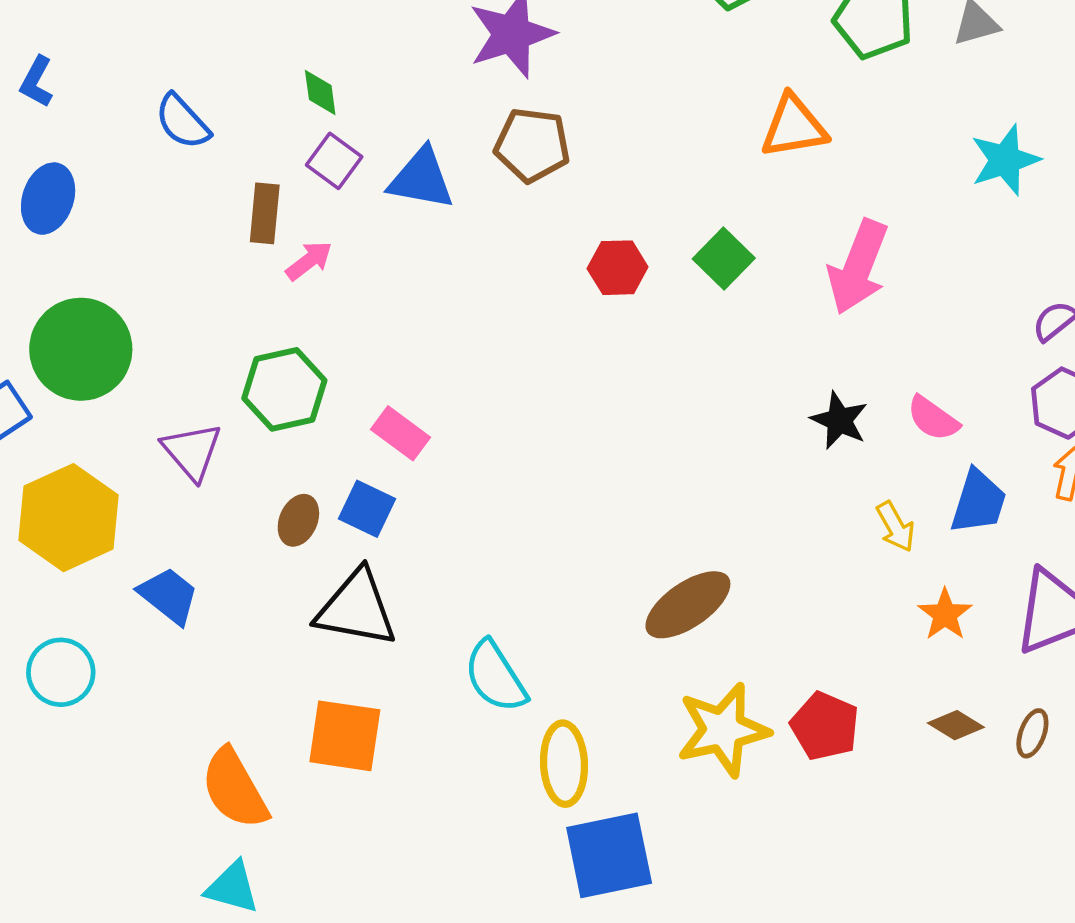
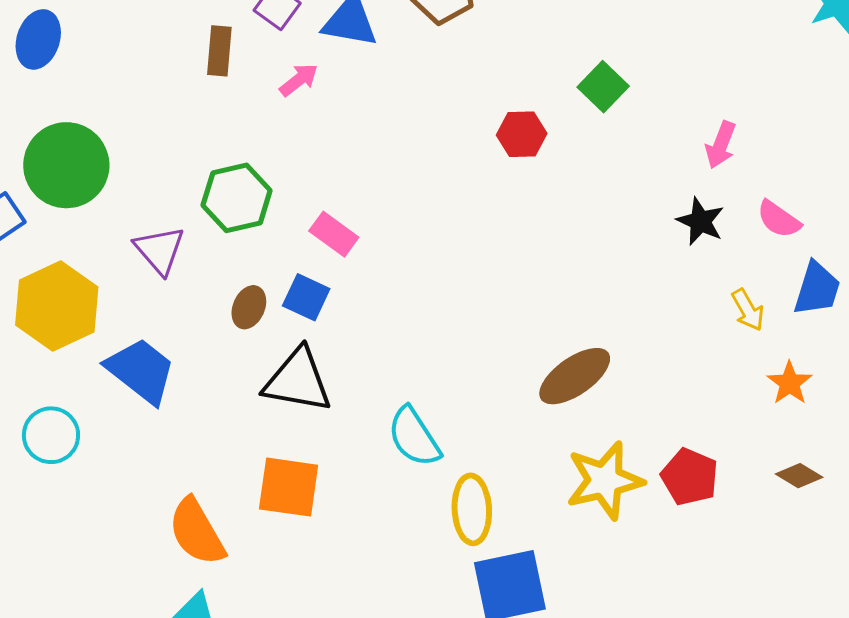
pink arrow: (309, 261) -> (299, 80), moved
pink arrow: (858, 267) -> (721, 145), moved, size x0.6
red hexagon: (618, 268) -> (522, 134), moved
blue trapezoid: (169, 596) -> (141, 371), size x1.4

